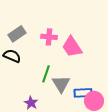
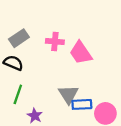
green line: (46, 74) -> (18, 94), moved
blue rectangle: (83, 93) -> (82, 104), moved

